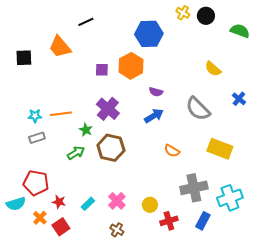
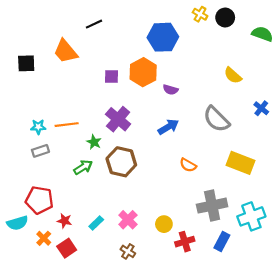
purple semicircle: (156, 92) -> (171, 90), moved

